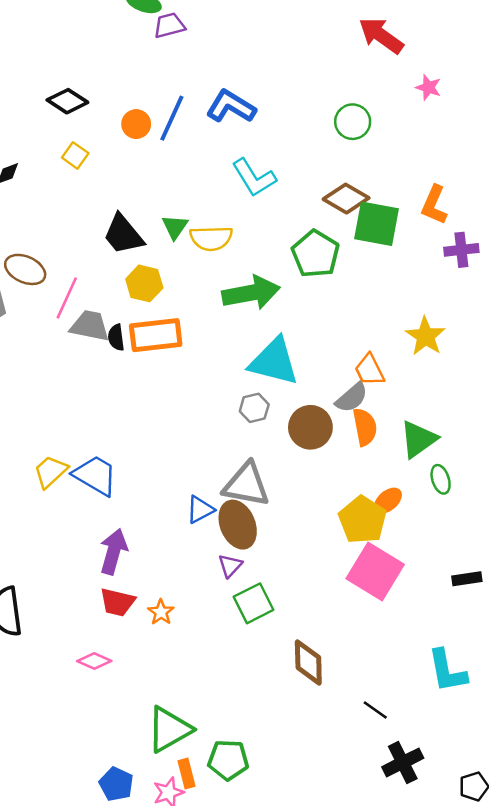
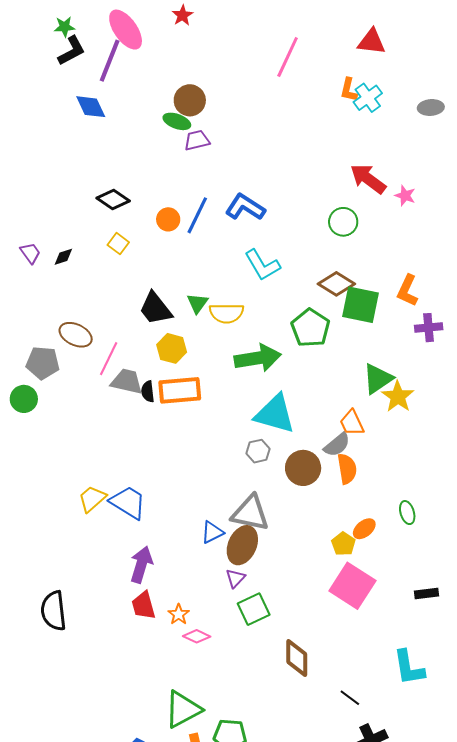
red arrow: (381, 36) -> (368, 179), moved
green triangle: (418, 439) -> (378, 379), moved
yellow pentagon: (363, 520) -> (343, 544), size x0.6
brown ellipse: (238, 525) -> (242, 545), turned 45
red trapezoid: (117, 602) -> (144, 605), turned 60
pink diamond: (94, 661) -> (197, 636), moved

